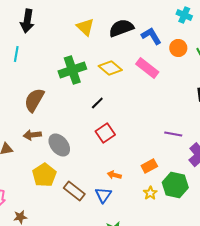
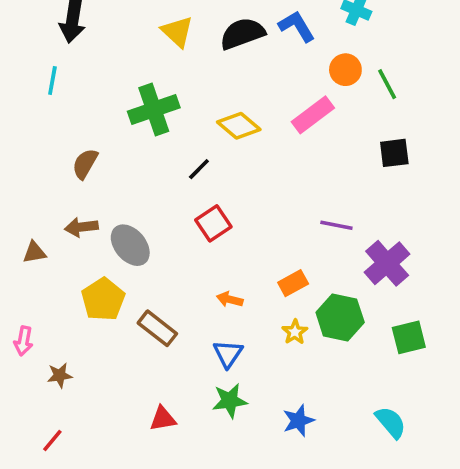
blue L-shape: (151, 36) -> (297, 26), moved
yellow diamond: (110, 68) -> (239, 126), moved
pink rectangle: (147, 68) -> (313, 115), moved, turned -75
brown semicircle: (34, 100) -> (85, 164), size x0.7
blue triangle: (103, 195) -> (228, 354), moved

